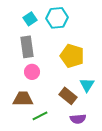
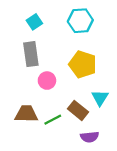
cyan hexagon: (57, 18) -> (80, 21), moved
pink circle: (32, 72) -> (47, 81), moved
green line: (40, 116) -> (53, 120), moved

